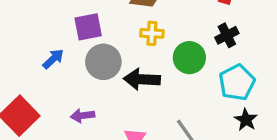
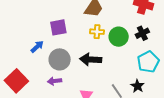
green circle: (189, 58) -> (119, 37), moved
gray circle: (103, 62) -> (60, 59), moved
black star: (246, 120) -> (137, 86), moved

